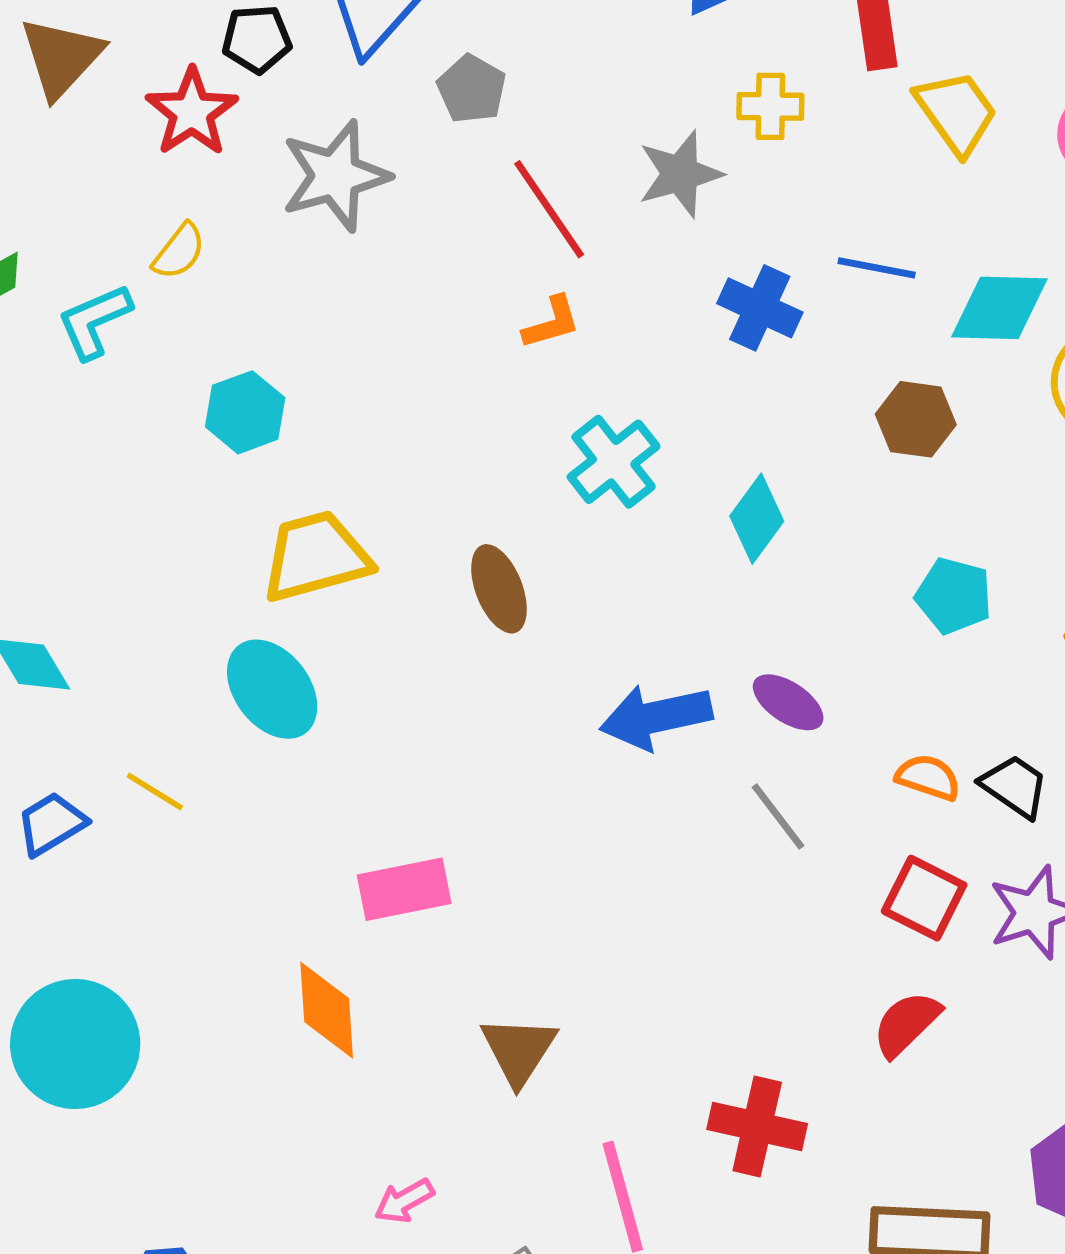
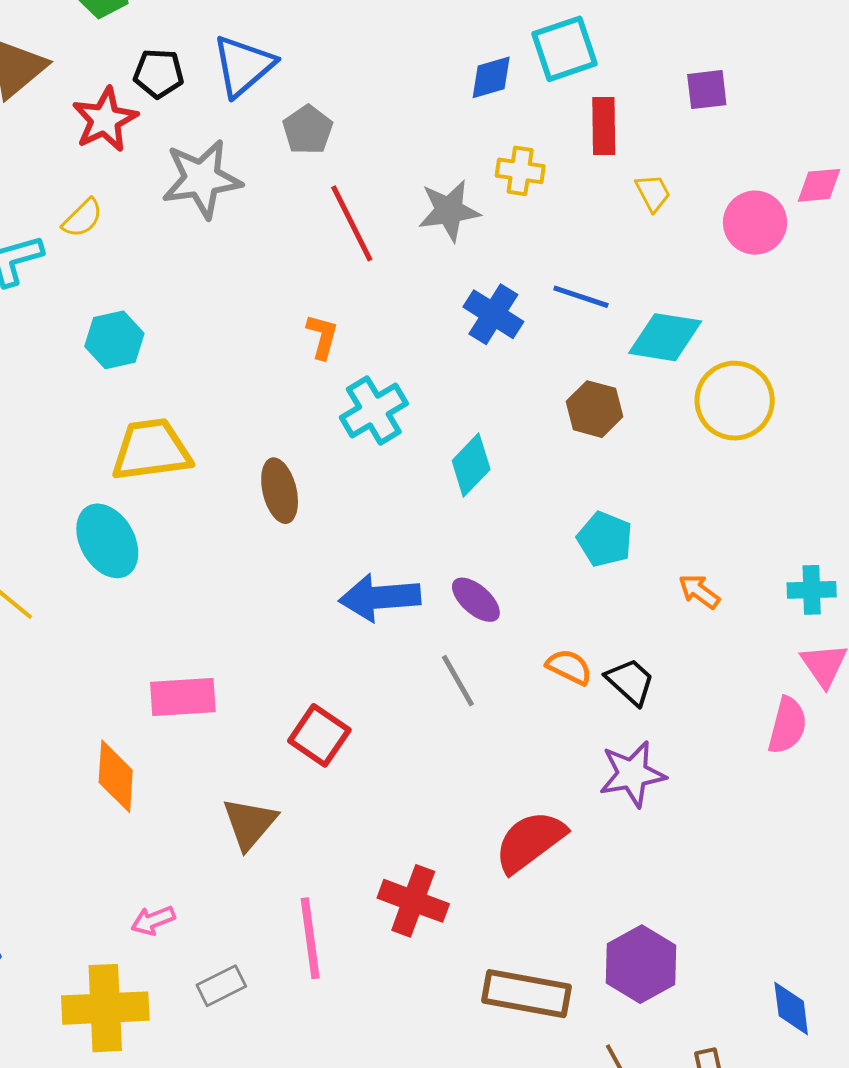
yellow trapezoid: (956, 112) -> (653, 193), size x0.6
orange L-shape: (552, 323) -> (322, 336), moved, turned -66
red square: (924, 898) -> (319, 735), moved
red semicircle: (906, 1024) -> (530, 841), size x1.4

